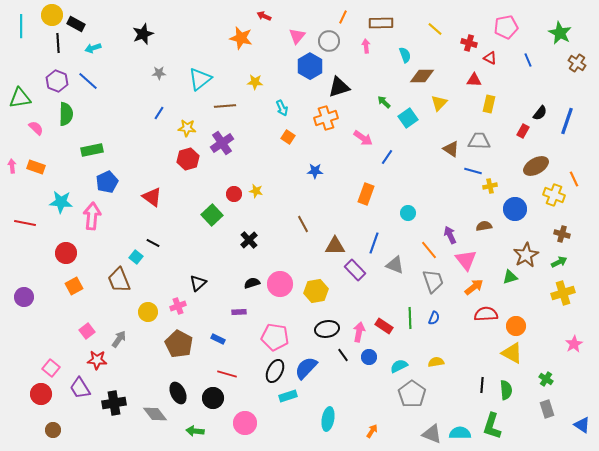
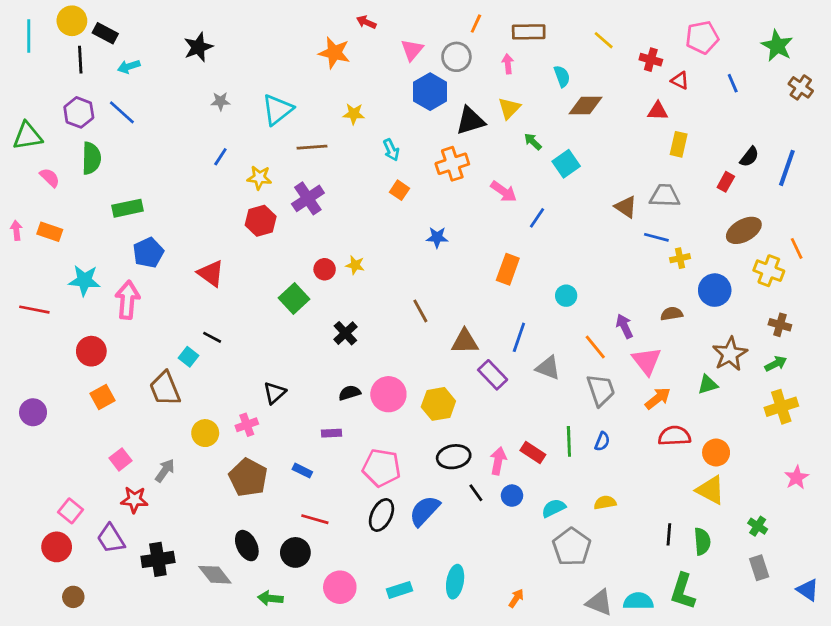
yellow triangle: (439, 103) -> (509, 108), moved
cyan rectangle: (288, 396) -> (400, 590), moved

